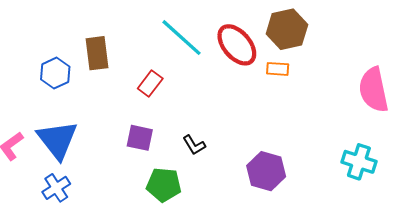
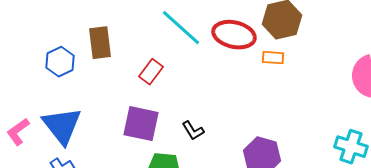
red ellipse: (237, 45) -> (234, 35), turned -36
purple square: (140, 138) -> (141, 124), size x1.4

